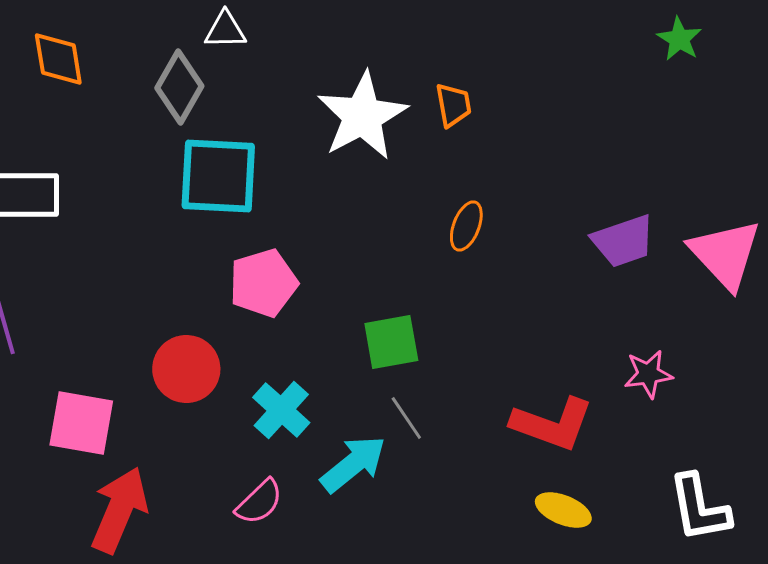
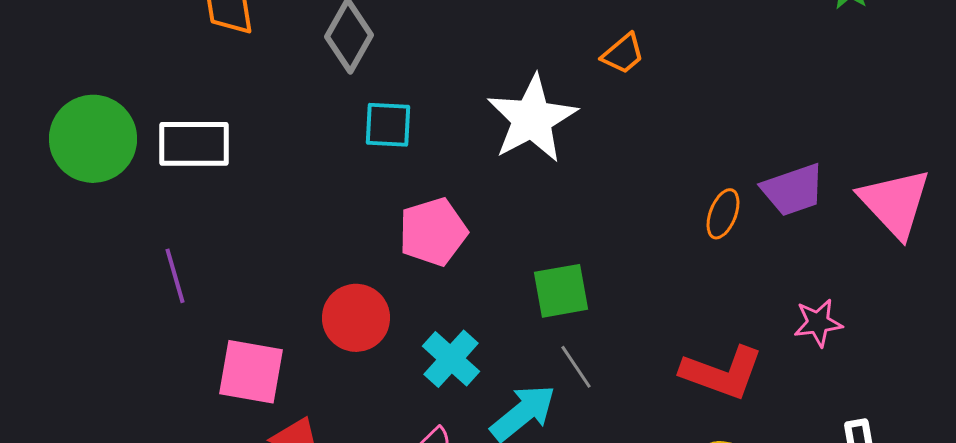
orange trapezoid: (453, 105) -> (623, 54), turned 60
white star: (362, 116) -> (532, 119), moved
cyan square: (218, 176) -> (388, 125), size x0.6
orange ellipse: (466, 226) -> (723, 214), moved

